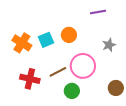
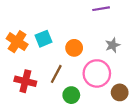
orange circle: (69, 35) -> (74, 48), moved
pink circle: (83, 66) -> (97, 73), moved
brown line: (58, 72) -> (56, 74), turned -36

